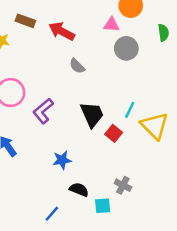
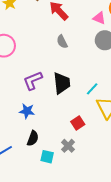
purple L-shape: (43, 111) -> (33, 81), moved
red square: (114, 133) -> (78, 123), moved
black semicircle: (79, 190) -> (33, 138), turned 70

